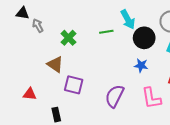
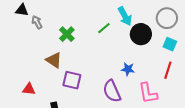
green line: (106, 32) -> (104, 28), turned -32
blue star: (141, 65) -> (128, 69), moved
purple semicircle: (115, 96) -> (112, 91), turned -50

